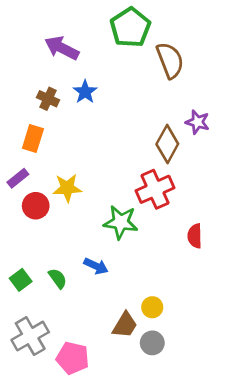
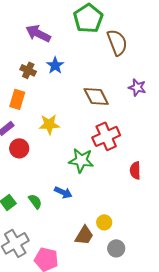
brown diamond: (167, 144) -> (96, 96), moved, turned -56
yellow star: (67, 188) -> (49, 124), moved
gray circle: (152, 343) -> (116, 248), moved

